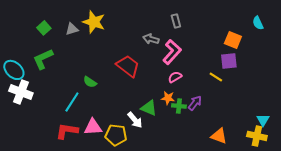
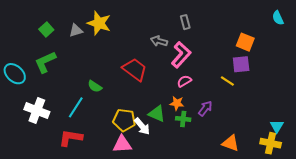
cyan semicircle: (258, 23) -> (278, 18), moved
white cross: (21, 92) -> (37, 111), moved
green cross: (179, 106) -> (183, 119), moved
pink triangle: (93, 127) -> (122, 144), moved
yellow pentagon: (116, 135) -> (124, 120), moved

